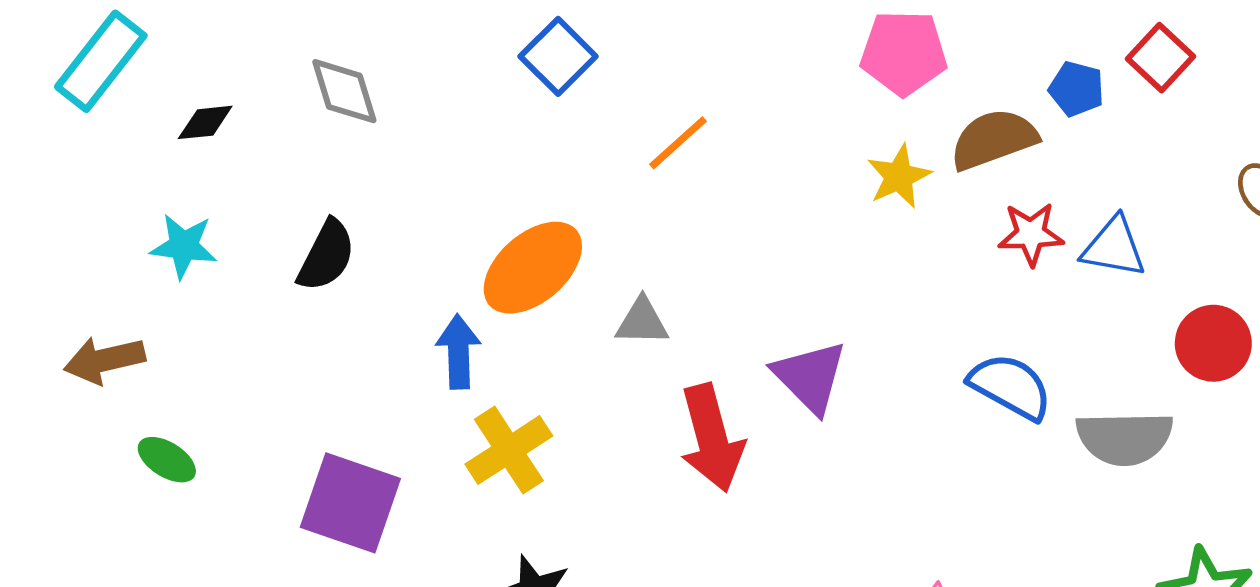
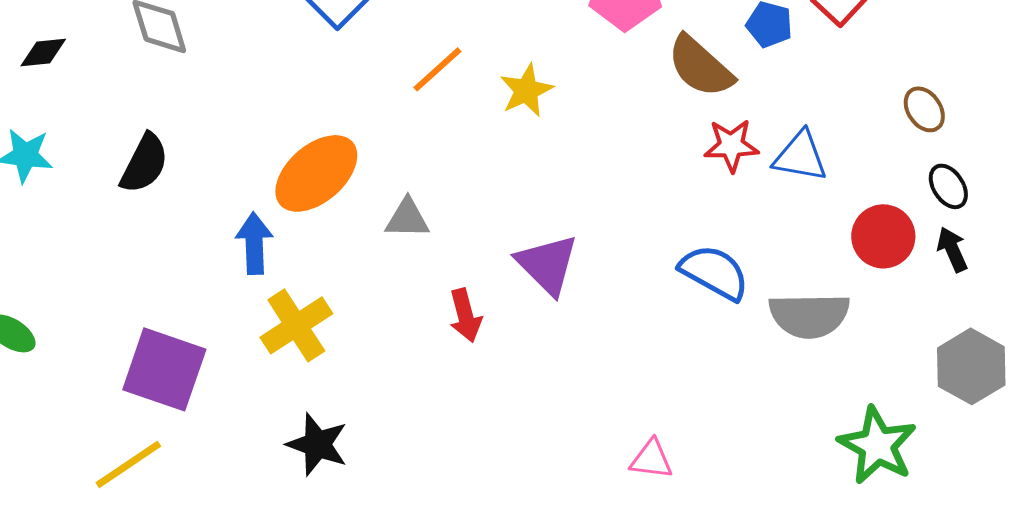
brown semicircle: (994, 139) -> (700, 66), turned -118
yellow star: (899, 176) -> (526, 90), moved
red arrow: (712, 438) -> (465, 315), size x0.6

